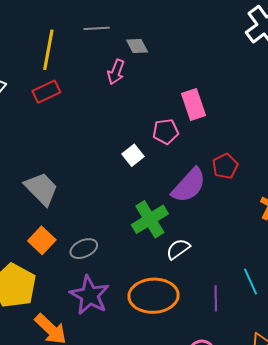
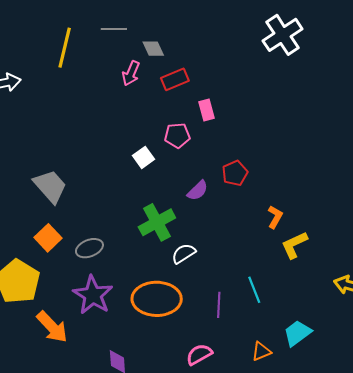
red rectangle: (46, 92) -> (175, 79), moved
pink rectangle: (193, 104) -> (207, 110), size x0.7
purple semicircle: (189, 185) -> (198, 191), size x0.6

